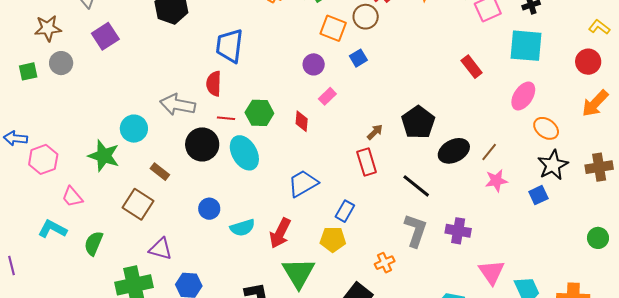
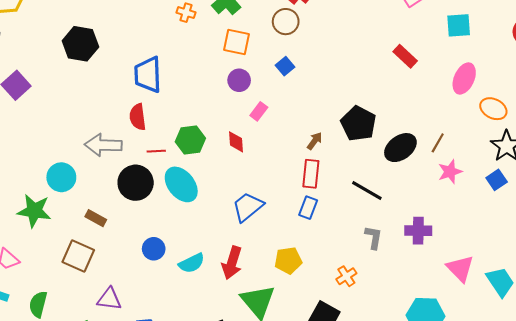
orange square: (333, 28) -> (237, 42), moved
cyan square: (526, 46) -> (459, 25), size x0.7
red rectangle: (367, 162) -> (311, 174), turned 32
blue rectangle: (345, 211) -> (308, 208), moved
gray L-shape: (416, 230) -> (374, 237), size x0.7

